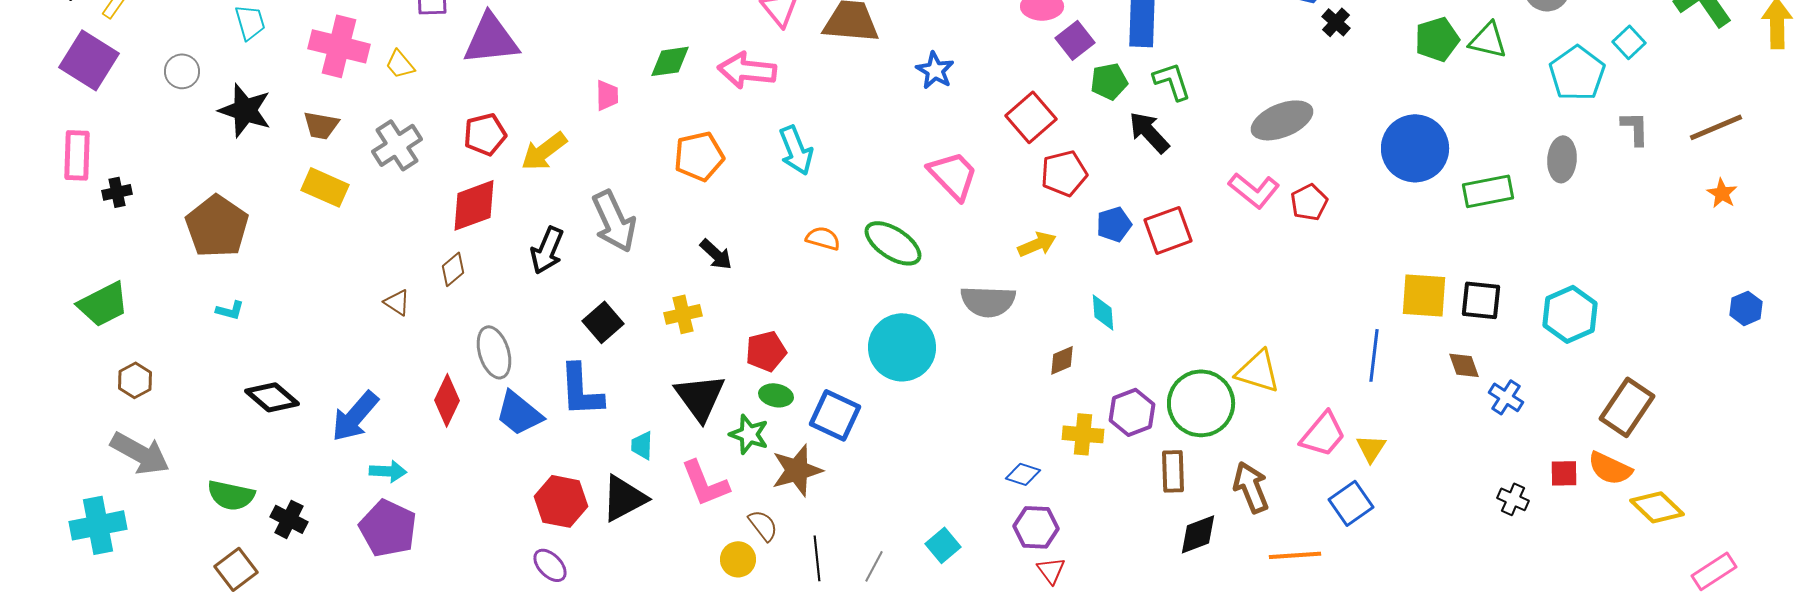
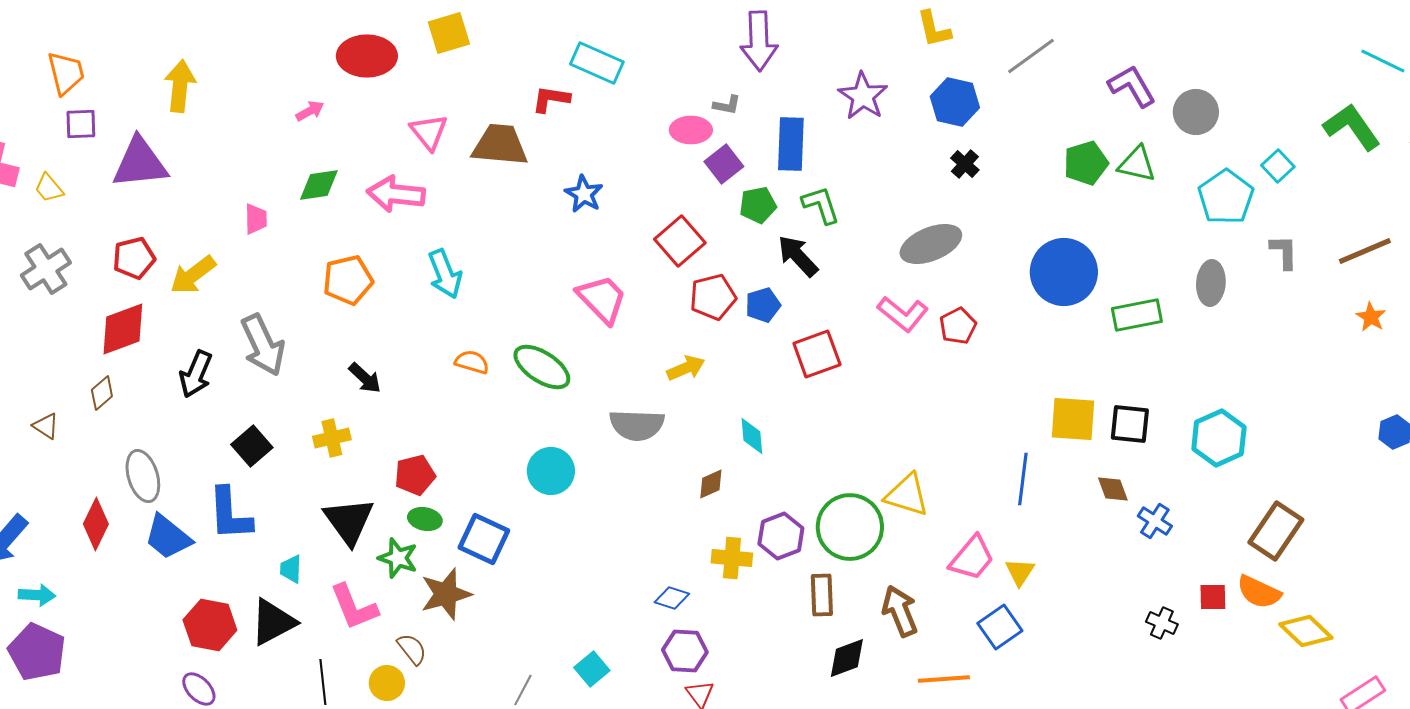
black cross: (1336, 22) -> (965, 164), moved
blue pentagon: (1114, 224) -> (763, 305), moved
cyan circle: (902, 347) -> (551, 471), size x0.7
black line: (817, 558) -> (323, 682), moved

